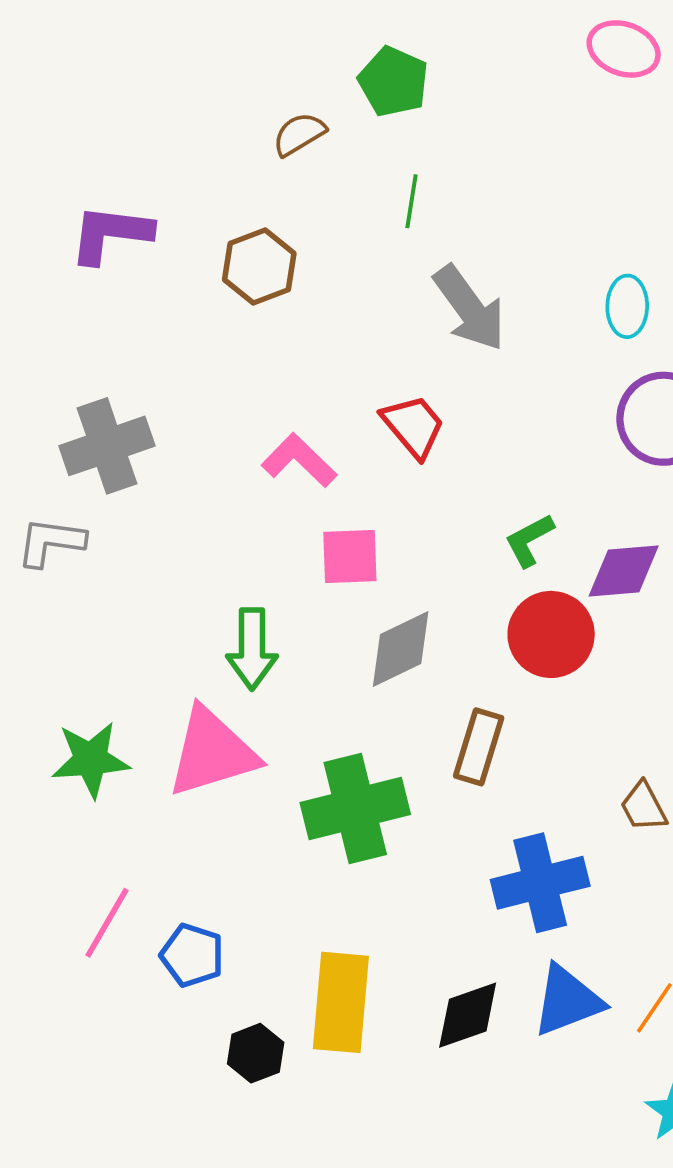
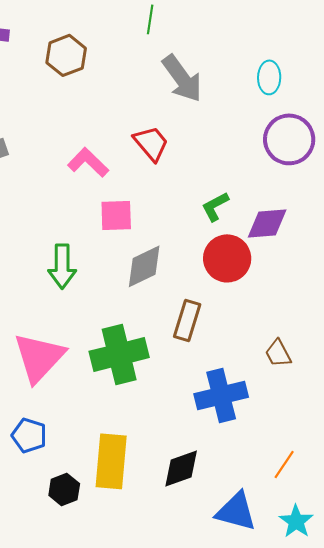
pink triangle: (212, 752) -> (39, 357), moved, turned -30
blue triangle: (567, 1001) -> (236, 511), moved, turned 36

